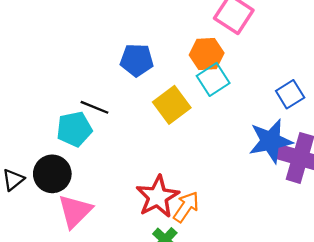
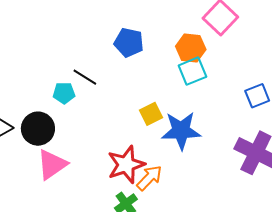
yellow square: (172, 105) -> (151, 114), moved, size x0.7
cyan pentagon: (74, 129) -> (64, 93), size x0.7
blue star: (271, 141) -> (181, 131), moved

